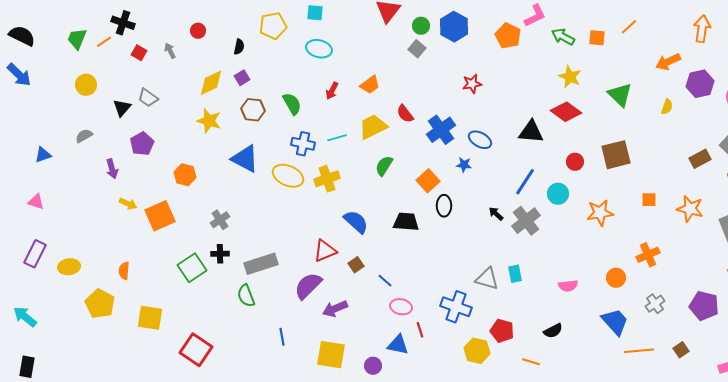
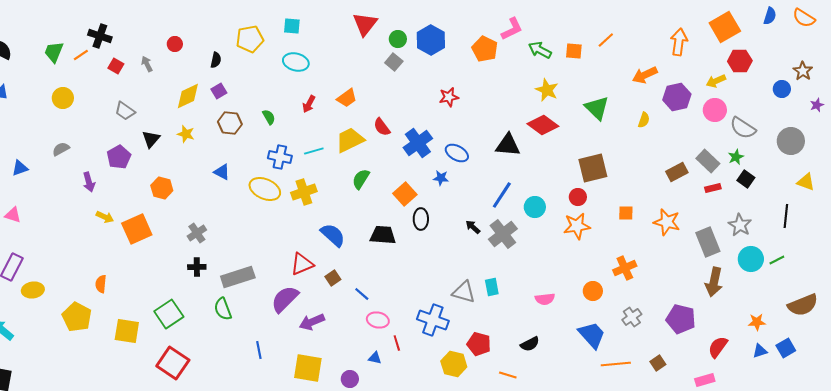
green semicircle: (292, 104) -> (269, 117), size x0.7
black triangle: (122, 108) -> (151, 139), moved
yellow star: (209, 121) -> (186, 134), size x0.7
blue triangle: (245, 159) -> (222, 172), size x0.6
red circle: (575, 162) -> (578, 197), moved
yellow ellipse: (69, 267) -> (33, 290), moved
green square: (192, 268) -> (169, 314), moved
blue triangle: (398, 345) -> (375, 358), size x0.6

